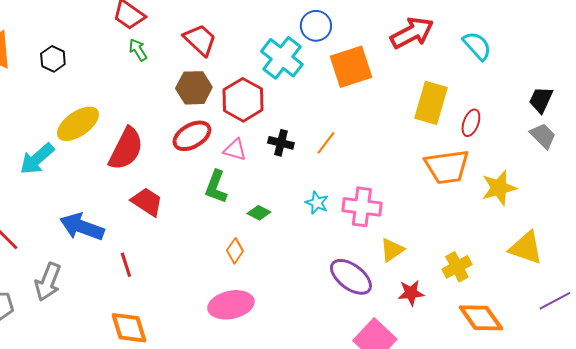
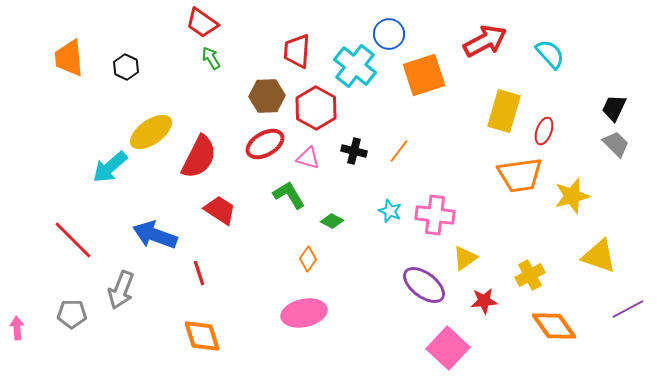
red trapezoid: (200, 40) -> (297, 51), moved, turned -129
green L-shape: (216, 187) -> (289, 195), turned 128

